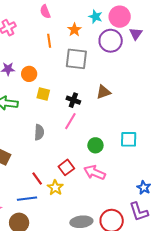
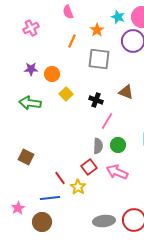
orange line: (49, 41) -> (72, 41), turned 32
brown triangle: (104, 92) -> (126, 92), turned 42
yellow square: (43, 94) -> (66, 94), turned 32
pink line: (70, 121) -> (107, 121), moved
gray semicircle: (39, 132) -> (98, 146), moved

